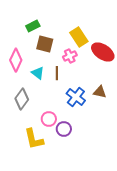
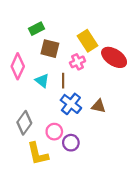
brown triangle: (100, 92) -> (99, 106), moved
blue cross: (76, 97) -> (71, 104), moved
gray diamond: (22, 99) -> (24, 123), moved

